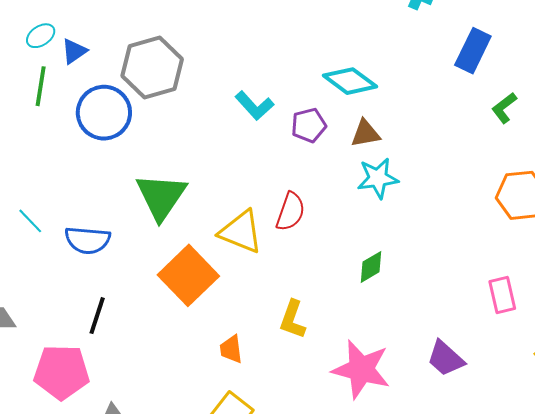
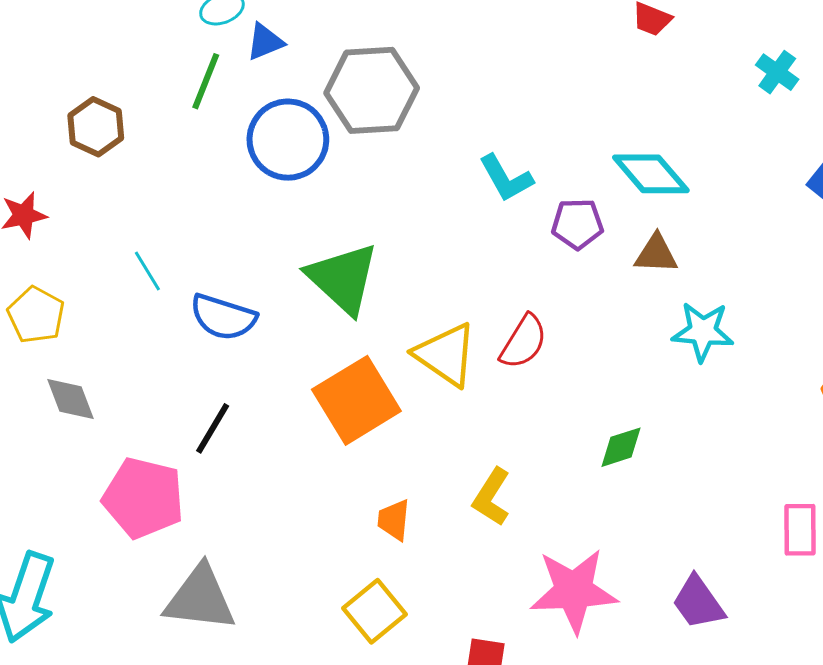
cyan star: (378, 178) -> (703, 331), moved
green triangle: (161, 196) -> (343, 278), turned -34
pink star: (361, 369) -> (574, 591), turned -30

